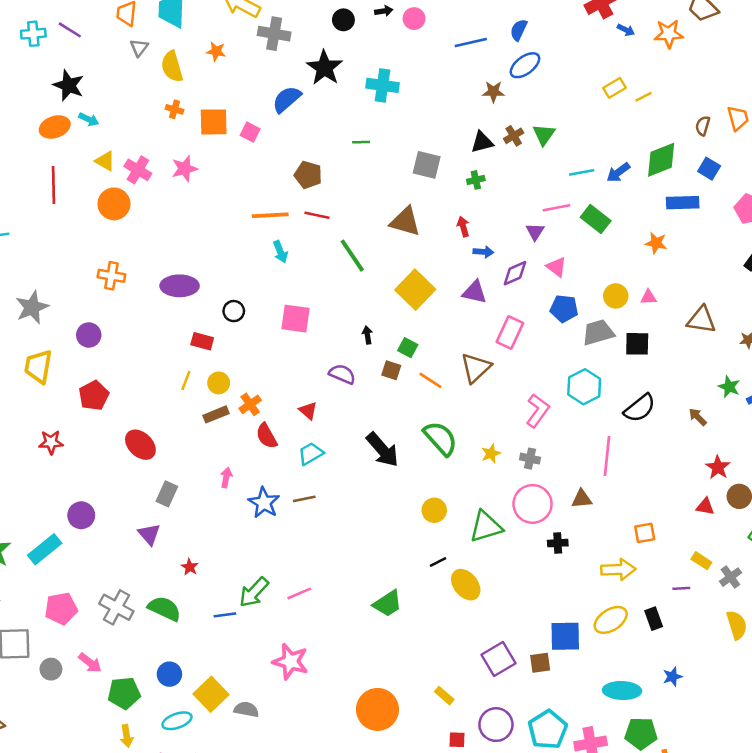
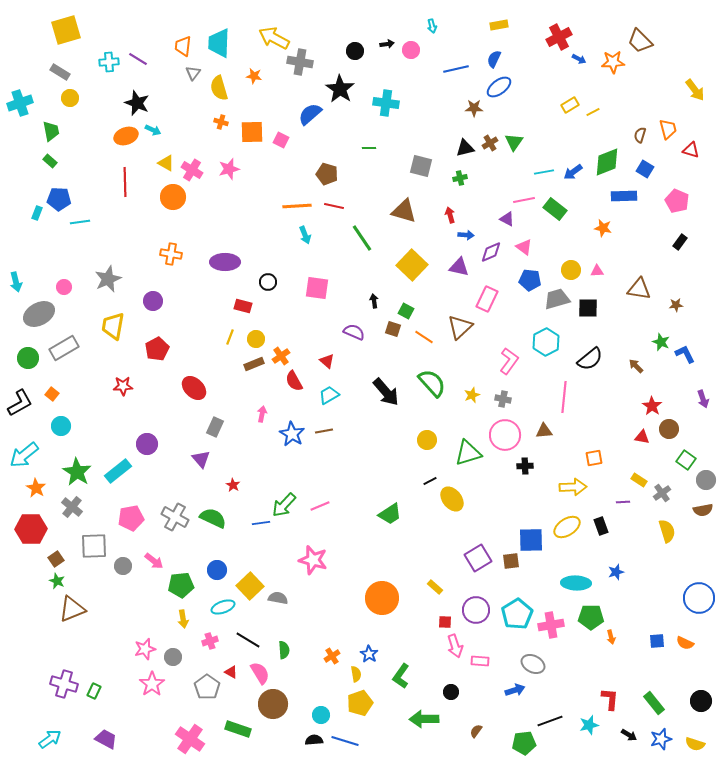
purple triangle: (535, 232) -> (507, 219), turned -35

